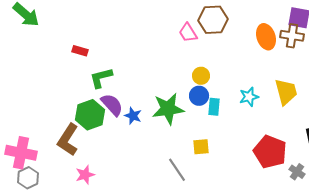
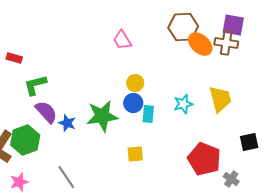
brown hexagon: (213, 20) -> (183, 27), moved
orange ellipse: (266, 37) -> (200, 44), turned -30
green hexagon: (90, 115) -> (25, 140), moved
gray line: (177, 170) -> (66, 177), moved

